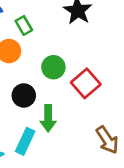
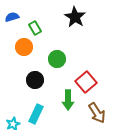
red square: (86, 83) -> (86, 82), moved
green arrow: (48, 118) -> (68, 100), moved

